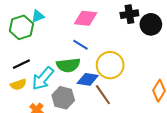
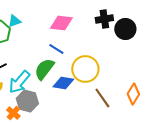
green semicircle: (68, 65) -> (44, 69), turned 135
brown line: (103, 95) -> (102, 98), moved
gray hexagon: (63, 98) -> (27, 101), moved

